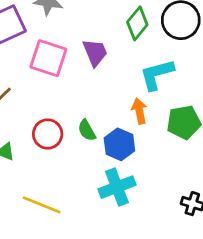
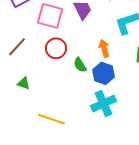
orange arrow: (139, 111) -> (104, 48), moved
red circle: (48, 134) -> (56, 48), moved

